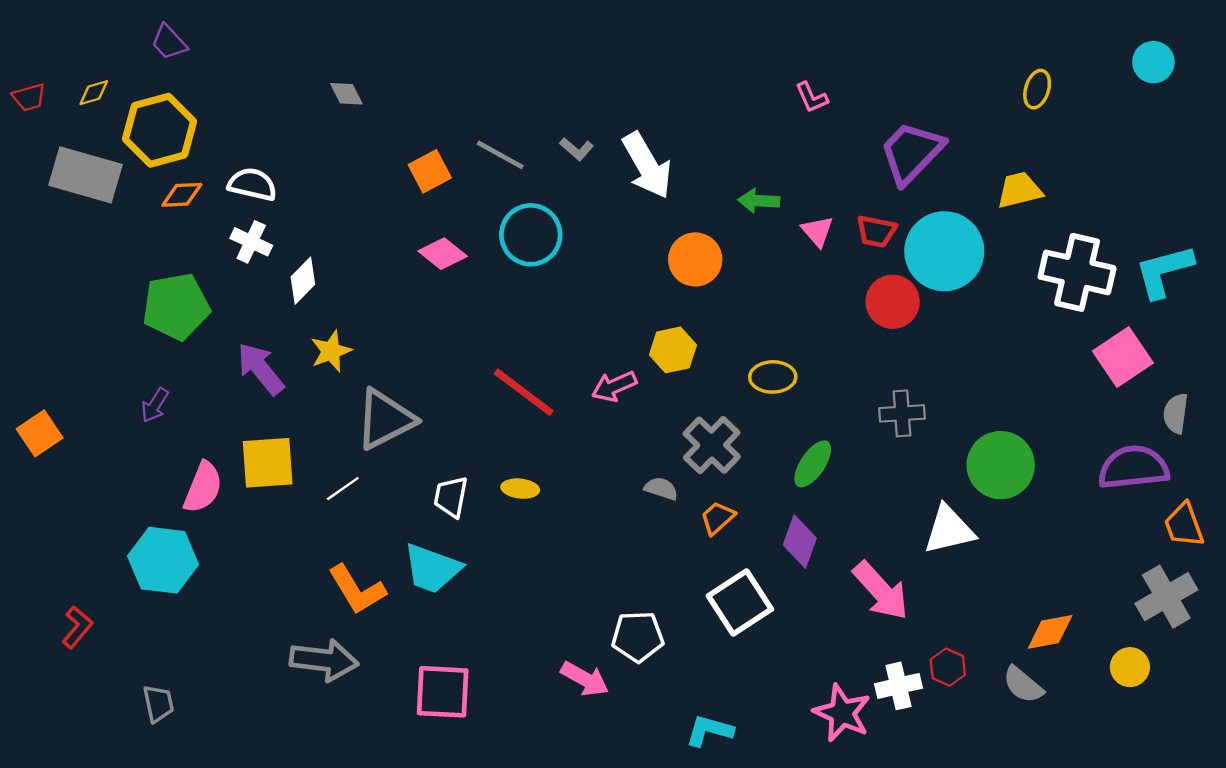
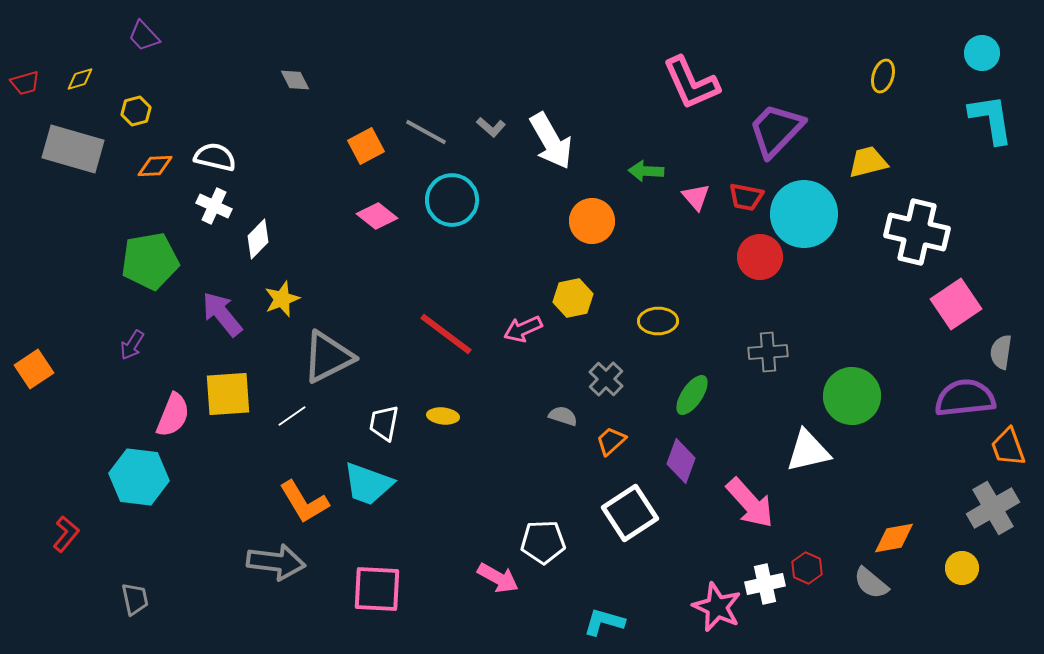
pink L-shape: (812, 97) -> (691, 83), size x2.0
yellow hexagon: (160, 130) -> (136, 111), size x0.5
cyan L-shape: (1164, 271) -> (991, 119), moved, turned 96
gray cross: (712, 445) -> (606, 379), size x0.7

